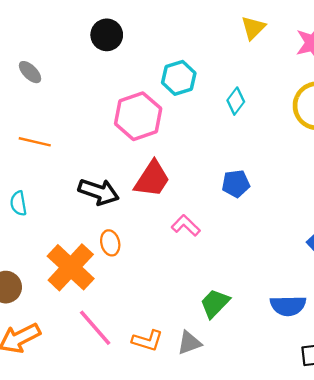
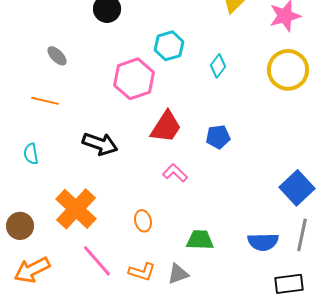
gray ellipse: (30, 72) -> (57, 56), moved
red trapezoid: (152, 179) -> (166, 127), moved
orange ellipse: (110, 243) -> (143, 221), moved
green trapezoid: (215, 303) -> (200, 240), turned 48

